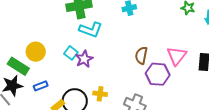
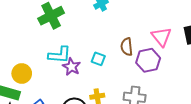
cyan L-shape: (91, 30) -> (59, 55), moved
cyan square: (71, 53) -> (98, 59), moved

